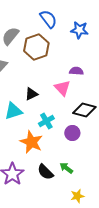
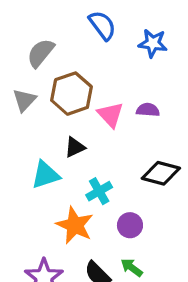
brown hexagon: (36, 47) -> (71, 94), moved
pink triangle: (62, 88) -> (110, 115), moved
purple circle: (72, 133) -> (130, 225), moved

